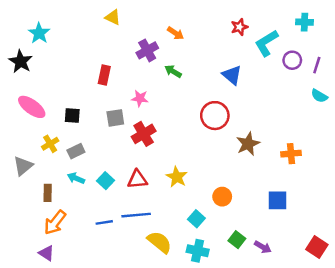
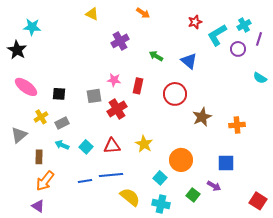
cyan cross: (305, 22) -> (244, 25), moved, turned -32
cyan star: (39, 33) -> (32, 27), turned -30
orange arrow: (175, 33) -> (143, 13), moved
purple line: (317, 65) -> (259, 39), moved
green arrow: (173, 71) -> (156, 56), moved
red rectangle: (104, 75) -> (138, 86), moved
orange circle: (222, 197) -> (181, 160), size x1.5
purple arrow: (263, 247) -> (214, 186), moved

